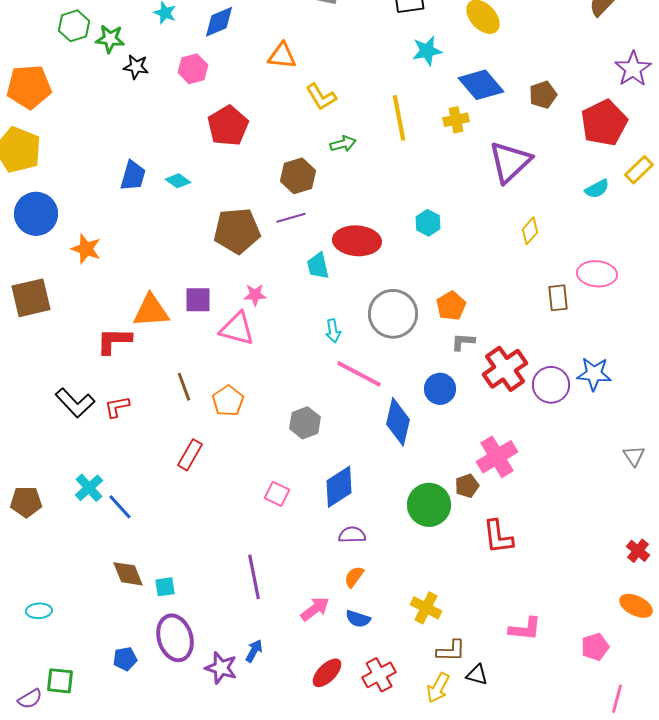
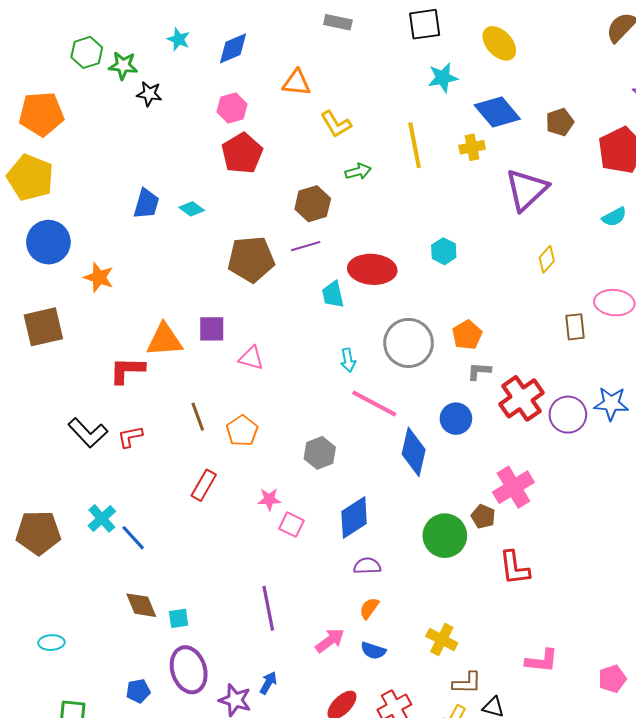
pink hexagon: (193, 69) -> (232, 108), moved
pink star: (255, 295) -> (269, 499), moved
pink triangle: (237, 329) -> (251, 358), size x0.7
brown pentagon: (467, 486) -> (483, 516), turned -30
brown pentagon: (26, 502) -> (38, 533), size x1.4

